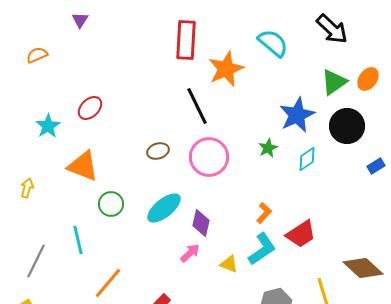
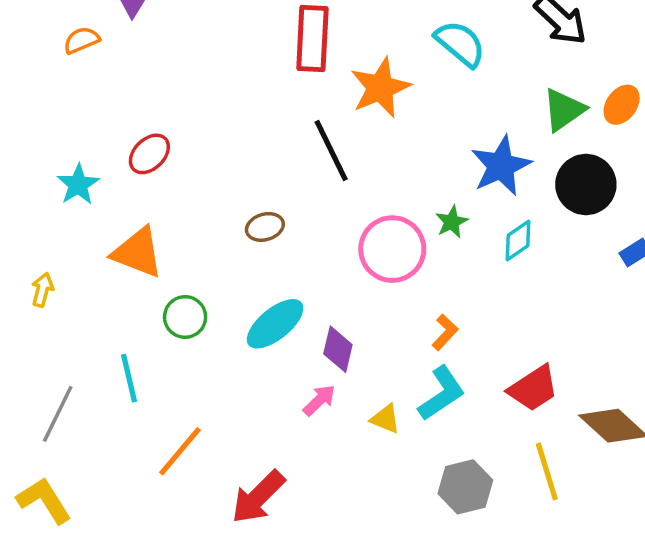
orange semicircle: (37, 55) -> (81, 40), moved
pink circle: (209, 157) -> (392, 249), moved
red trapezoid: (301, 234) -> (533, 388), moved

